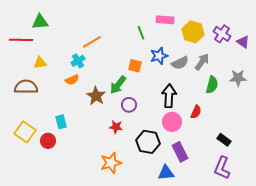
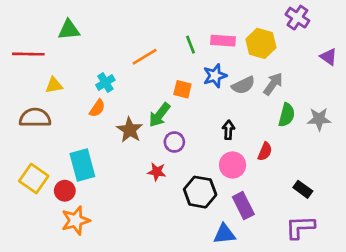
pink rectangle: (165, 20) -> (223, 41), moved
green triangle: (40, 22) -> (69, 30), moved
purple cross: (222, 34) -> (297, 18), moved
orange line: (92, 42) -> (145, 57), moved
gray star: (238, 78) -> (319, 119), moved
orange semicircle: (72, 80) -> (97, 108), turned -32
black arrow: (169, 96) -> (228, 130), size x0.6
cyan rectangle: (61, 122) -> (82, 165), size x1.6
orange star: (111, 163) -> (76, 220), moved
purple L-shape: (222, 168) -> (300, 227), turned 65

